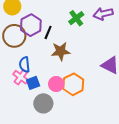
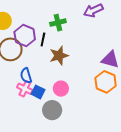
green cross: (76, 18) -> (58, 23), moved, turned 35
blue square: (33, 83) -> (38, 92), turned -32
orange hexagon: (73, 84) -> (106, 82), moved

